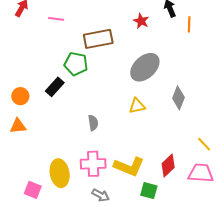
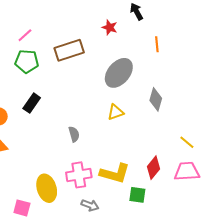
pink line: (56, 19) -> (25, 35), turned -42
orange line: (189, 24) -> (157, 44), moved
green pentagon: (76, 64) -> (27, 61), moved

